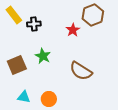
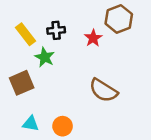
yellow rectangle: (14, 15) -> (26, 34), moved
black cross: (34, 24) -> (56, 30), moved
green star: (43, 56) -> (45, 57), moved

